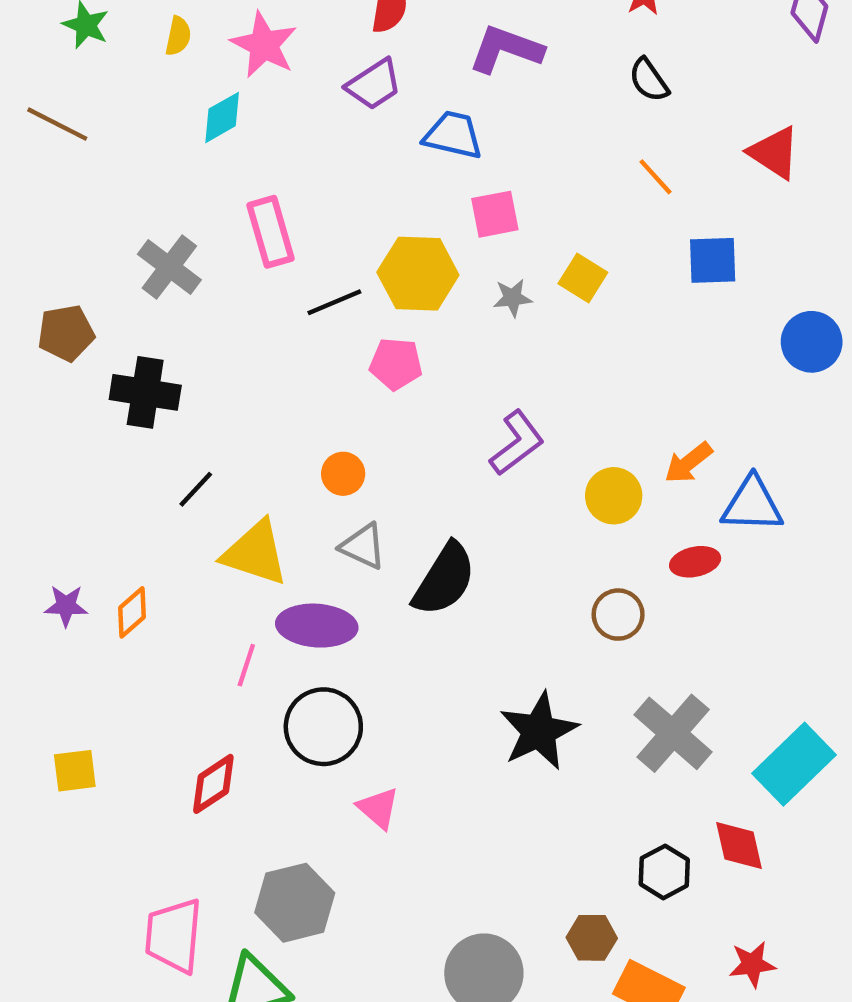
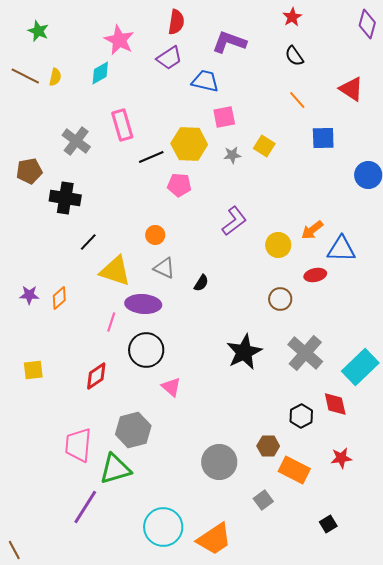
yellow semicircle: (178, 36) -> (55, 77), moved
black semicircle: (444, 579) -> (201, 283), size x0.5

